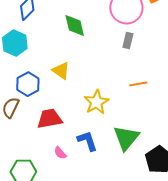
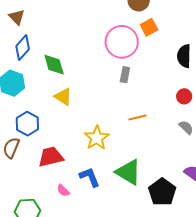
green diamond: (75, 26) -> (54, 65), moved
yellow triangle: (61, 71) -> (63, 97), moved
green triangle: (126, 138) -> (128, 172), turned -36

